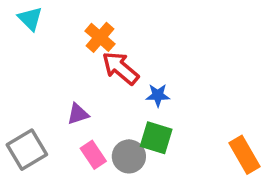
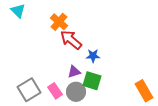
purple triangle: (78, 114) -> (74, 72), moved
gray square: (27, 150) -> (29, 90), moved

